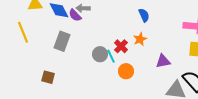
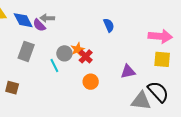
orange star: (140, 39) -> (78, 49), moved
gray circle: (100, 54) -> (64, 53), moved
cyan line: (111, 56) -> (54, 66), moved

